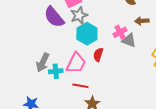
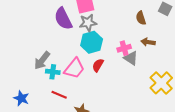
red line: (80, 86) -> (59, 95), moved

